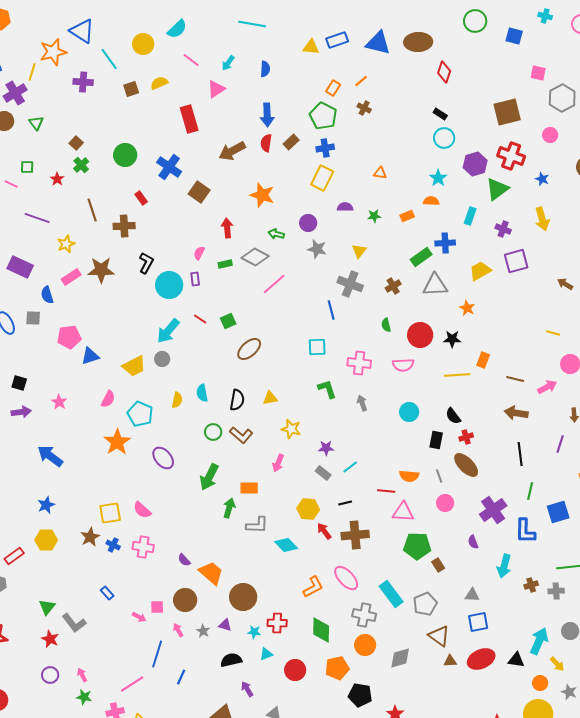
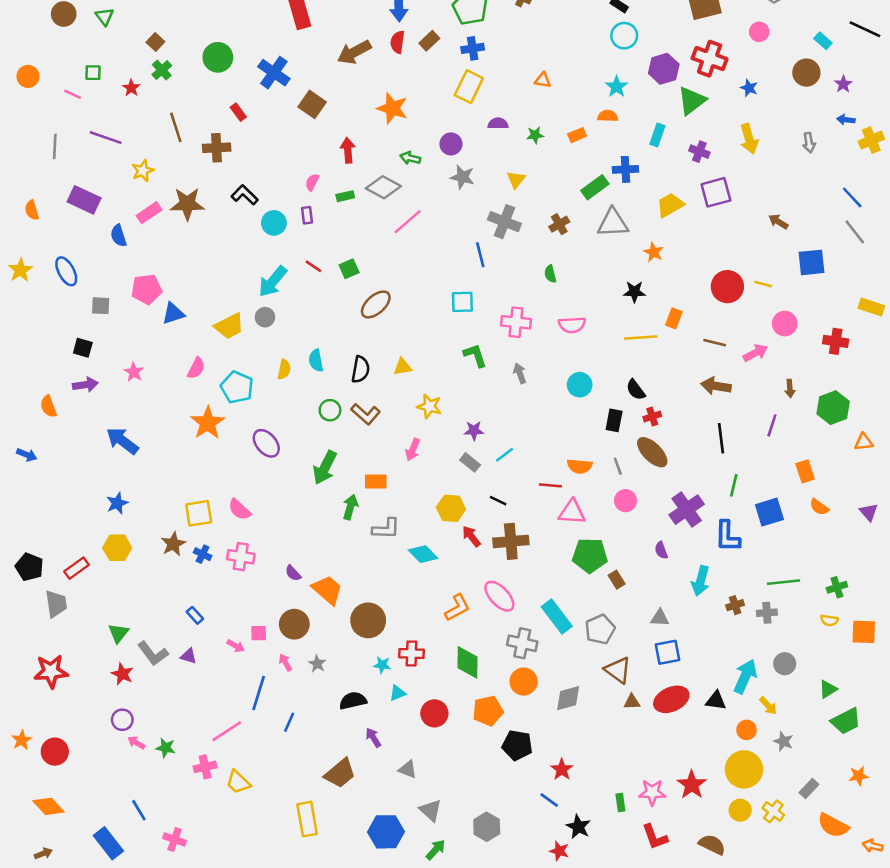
black L-shape: (146, 263) -> (245, 195), turned -75
cyan circle: (169, 285) -> (274, 223), size x0.7
gray square: (33, 318) -> (101, 306), moved
red circle: (420, 335) -> (727, 287), moved
black line: (345, 503) -> (498, 501), turned 40
purple triangle: (225, 625) -> (189, 656), moved
pink arrow: (82, 675) -> (136, 743), moved, turned -32

